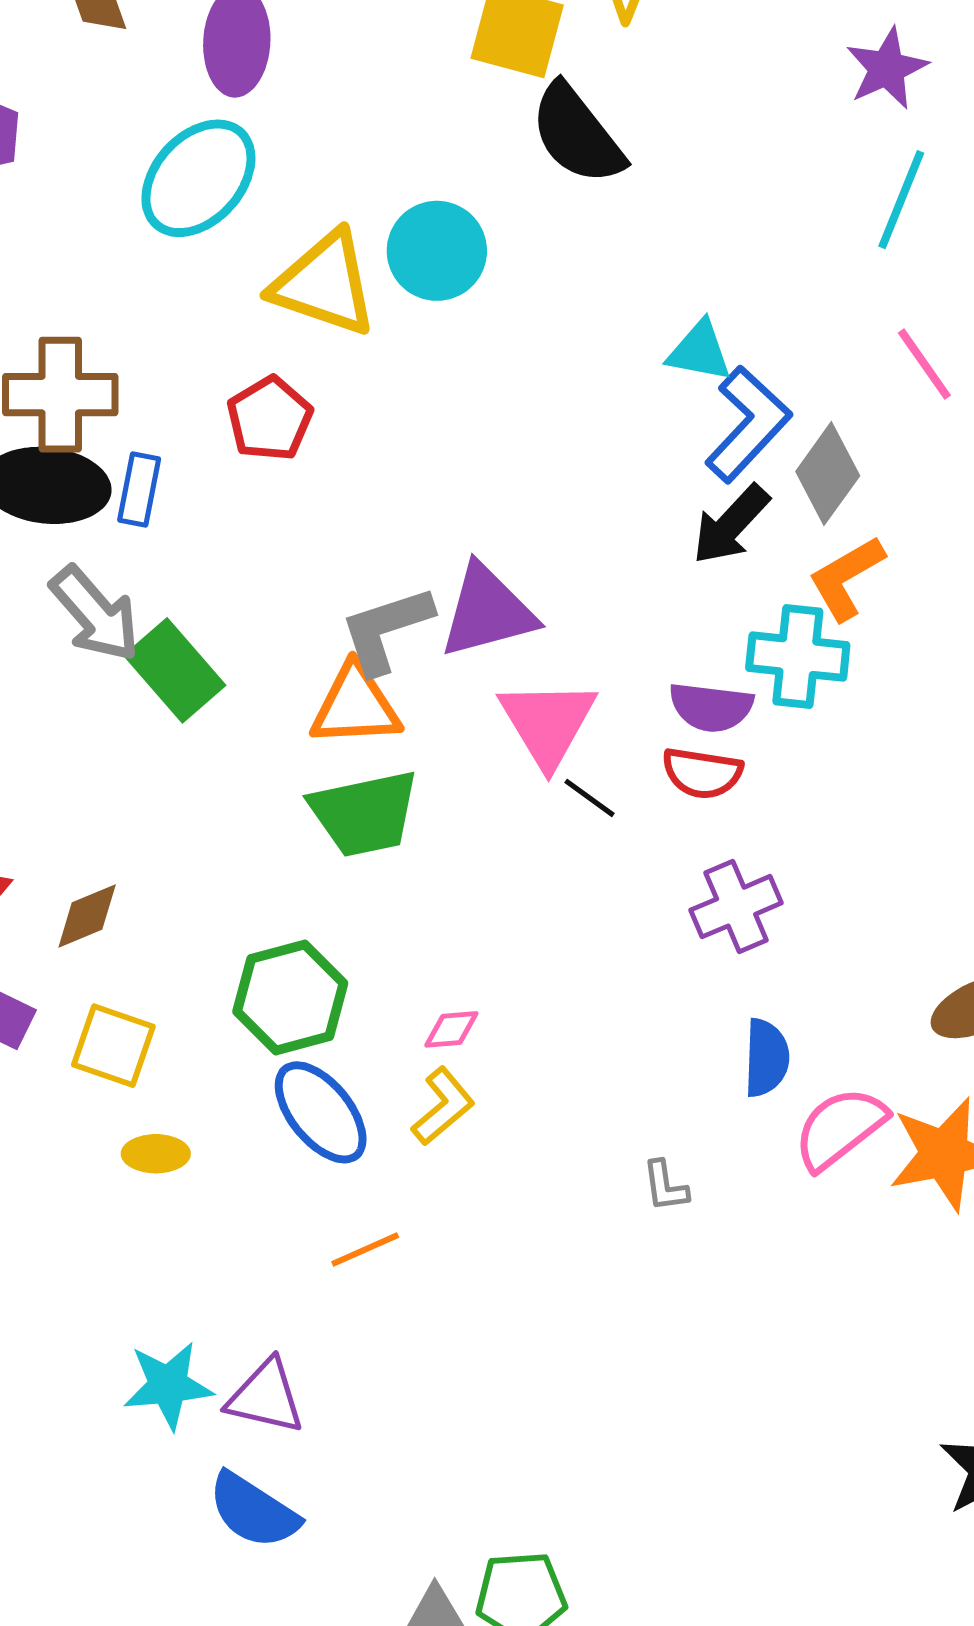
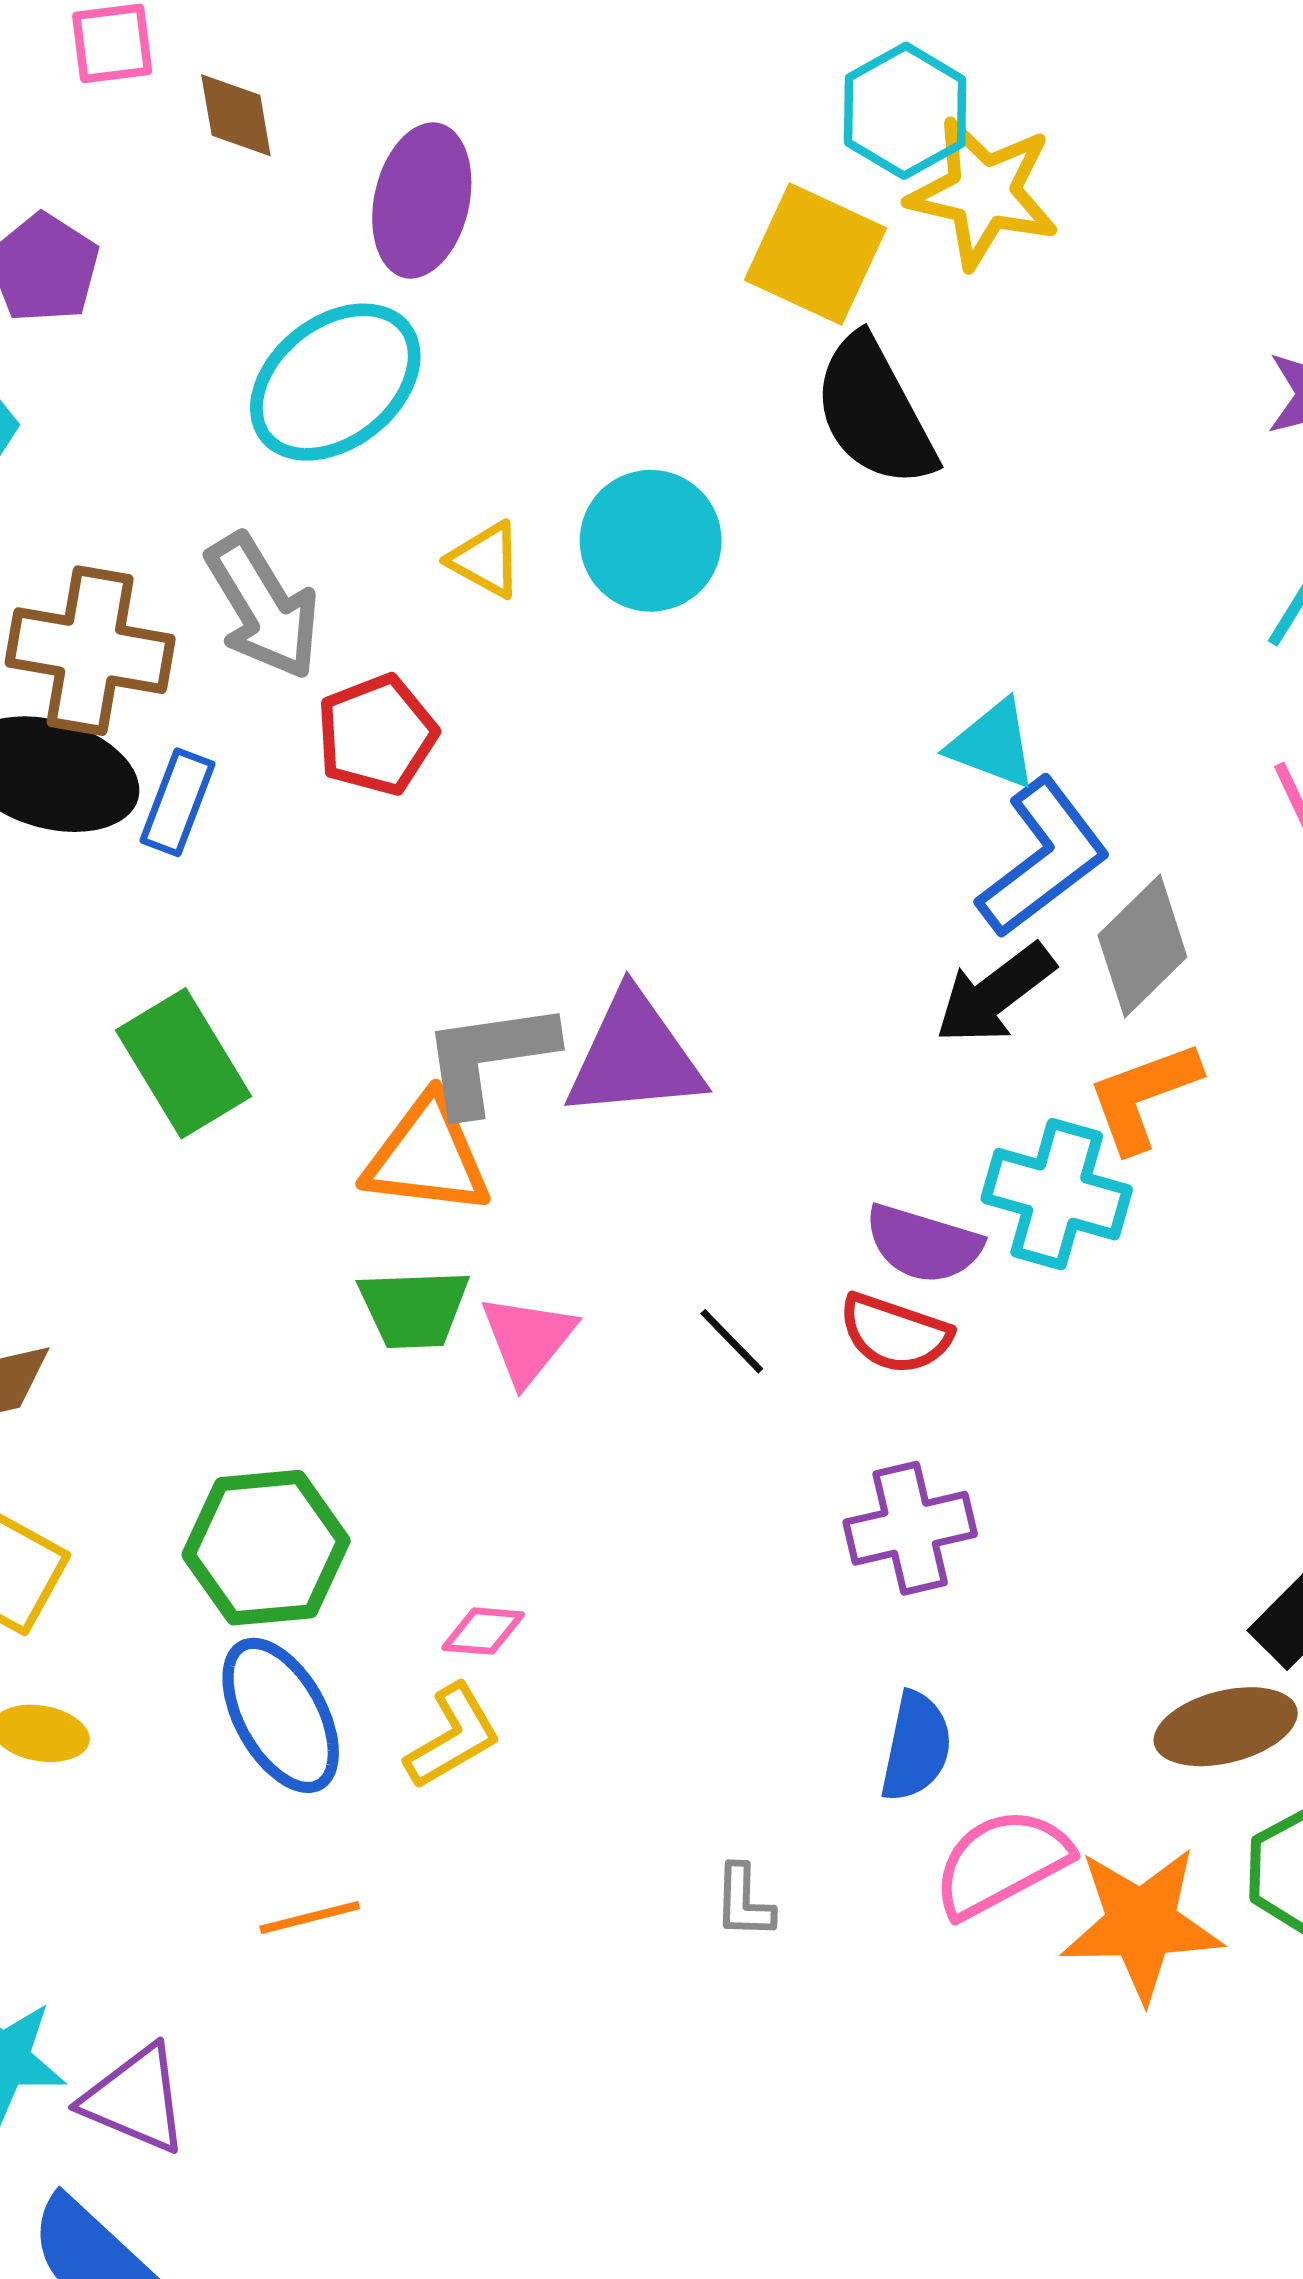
yellow triangle: (324, 284) -> (486, 560), size x0.5
gray arrow: (95, 614) -> (263, 607), moved
pink triangle: (548, 723) -> (528, 1339), moved, size x0.7
green trapezoid: (364, 813) -> (414, 1309), size x0.7

